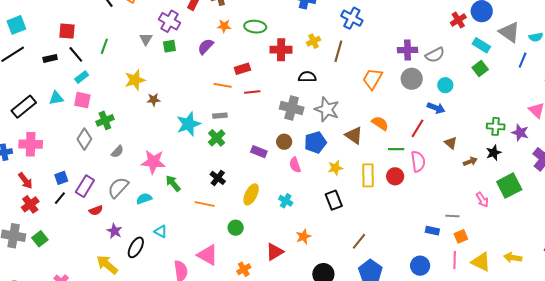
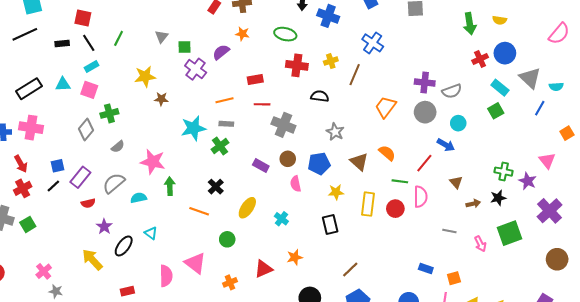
purple cross: (170, 21) -> (196, 69), moved
green ellipse: (255, 27) -> (285, 34), moved
orange line: (223, 85) -> (225, 100), moved, turned -30
gray cross: (292, 108) -> (283, 125), moved
gray star: (327, 109) -> (335, 132), size x0.7
green arrow: (173, 183) -> (170, 186), turned 30
gray line: (452, 216) -> (449, 231), moved

